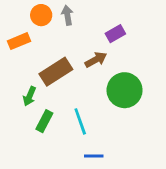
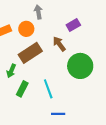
orange circle: (41, 15) -> (26, 29), moved
brown arrow: (96, 60) -> (59, 44), turned -98

